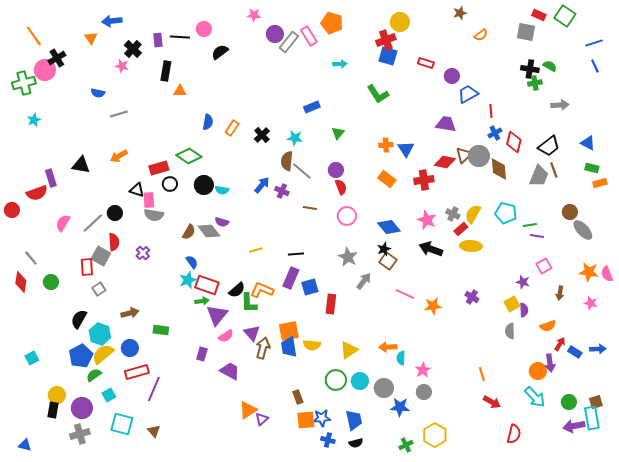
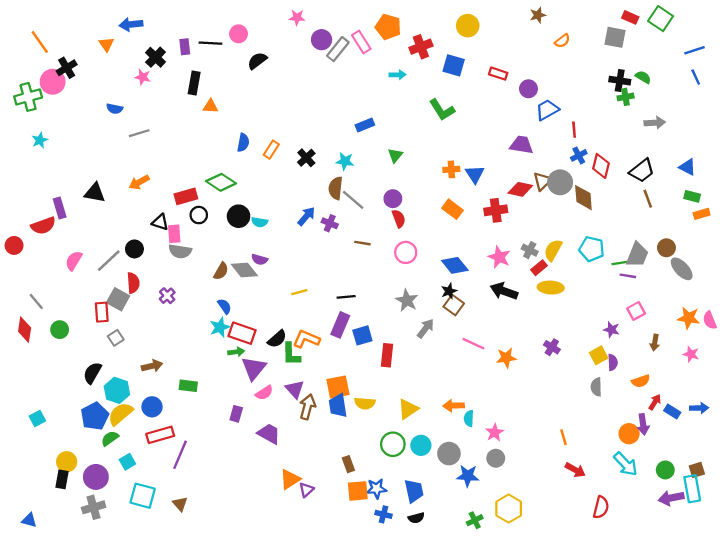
red cross: (386, 40) -> (421, 47), moved
gray trapezoid: (539, 176) -> (637, 255), moved

